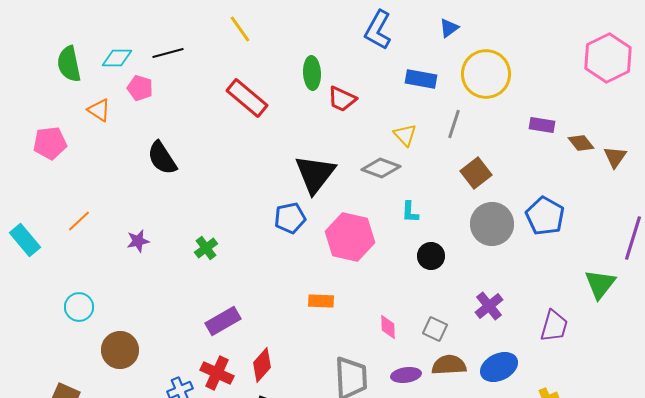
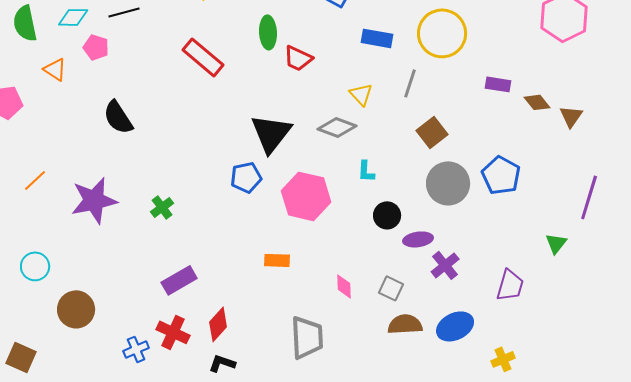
purple star: (138, 241) -> (94, 200), size x2.0
green triangle: (600, 284) -> (556, 243), size x0.7
purple ellipse: (406, 375) -> (418, 239), moved

